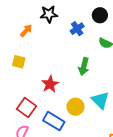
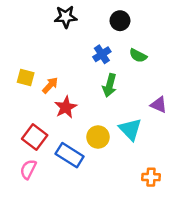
black circle: (100, 15) -> (120, 21), moved
blue cross: (77, 29) -> (102, 54), moved
orange arrow: (26, 31) -> (50, 85), moved

